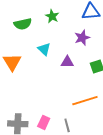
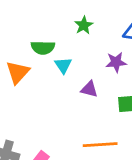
green semicircle: (23, 24) -> (43, 48), moved

